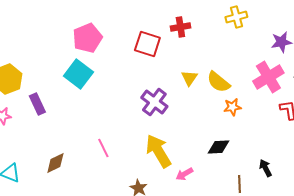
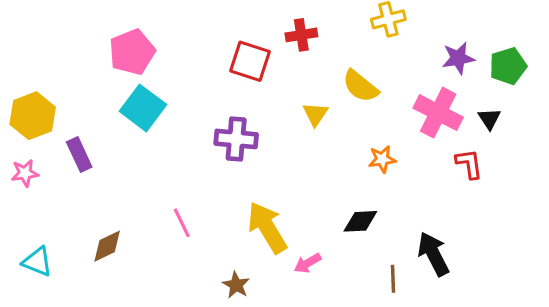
pink pentagon: (87, 38) -> (132, 52), moved
pink cross: (268, 77) -> (438, 113), turned -32
yellow semicircle: (218, 82) -> (360, 86), moved
purple cross: (154, 102) -> (236, 139), moved, turned -32
black arrow: (265, 168) -> (433, 254), size x1.6

